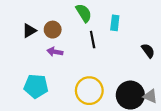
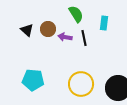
black triangle: (29, 31) -> (27, 30), turned -48
purple arrow: (55, 52) -> (65, 37), moved

